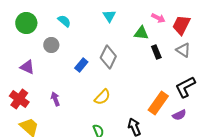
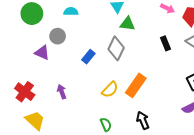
cyan semicircle: (64, 21) -> (71, 11), turned -40
green triangle: (141, 33) -> (127, 24), moved
purple triangle: (27, 67) -> (42, 53), moved
orange rectangle: (158, 103) -> (136, 85), moved

